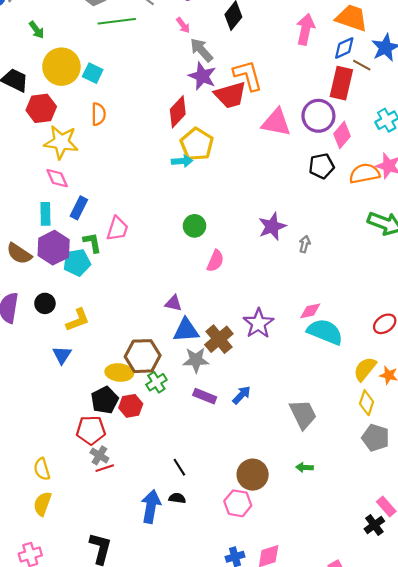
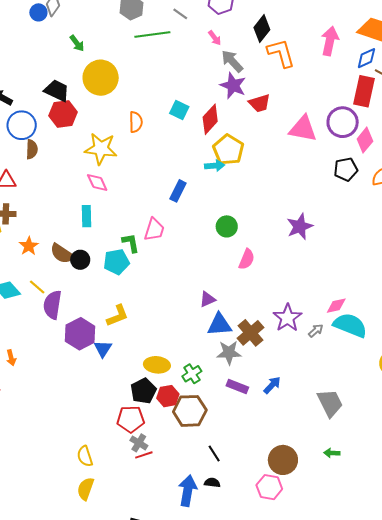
cyan square: (93, 73) -> (179, 110), moved
orange L-shape: (248, 75) -> (281, 53), moved
red trapezoid: (230, 95) -> (260, 103), size x0.7
red hexagon: (41, 108) -> (63, 114), moved
blue rectangle: (79, 208) -> (178, 191), moved
gray arrow: (305, 244) -> (316, 331), moved, turned 35
purple hexagon: (54, 248) -> (80, 334), moved
black circle: (45, 303) -> (80, 260), moved
purple triangle: (173, 303) -> (207, 299), turned -36
brown hexagon: (143, 356) -> (190, 411), moved

